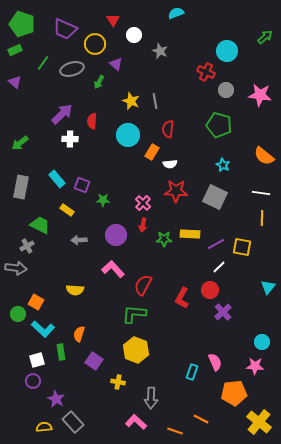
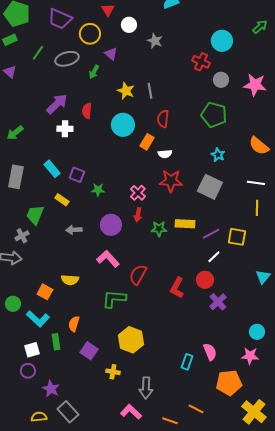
green trapezoid: (40, 225) -> (35, 215), turned -95
orange square: (36, 302) -> (45, 292), moved
green L-shape: (134, 314) -> (114, 299), moved

